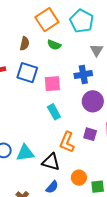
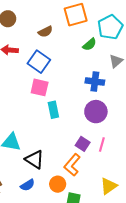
brown semicircle: (25, 44) -> (45, 32), turned 32
green semicircle: (54, 45) -> (90, 44), moved, turned -80
pink square: (52, 84) -> (40, 87), moved
orange L-shape: (67, 142) -> (72, 165), moved

